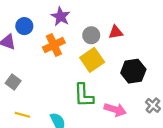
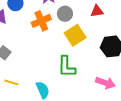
gray circle: (91, 35) -> (65, 14), moved
pink arrow: (115, 110) -> (105, 83), moved

